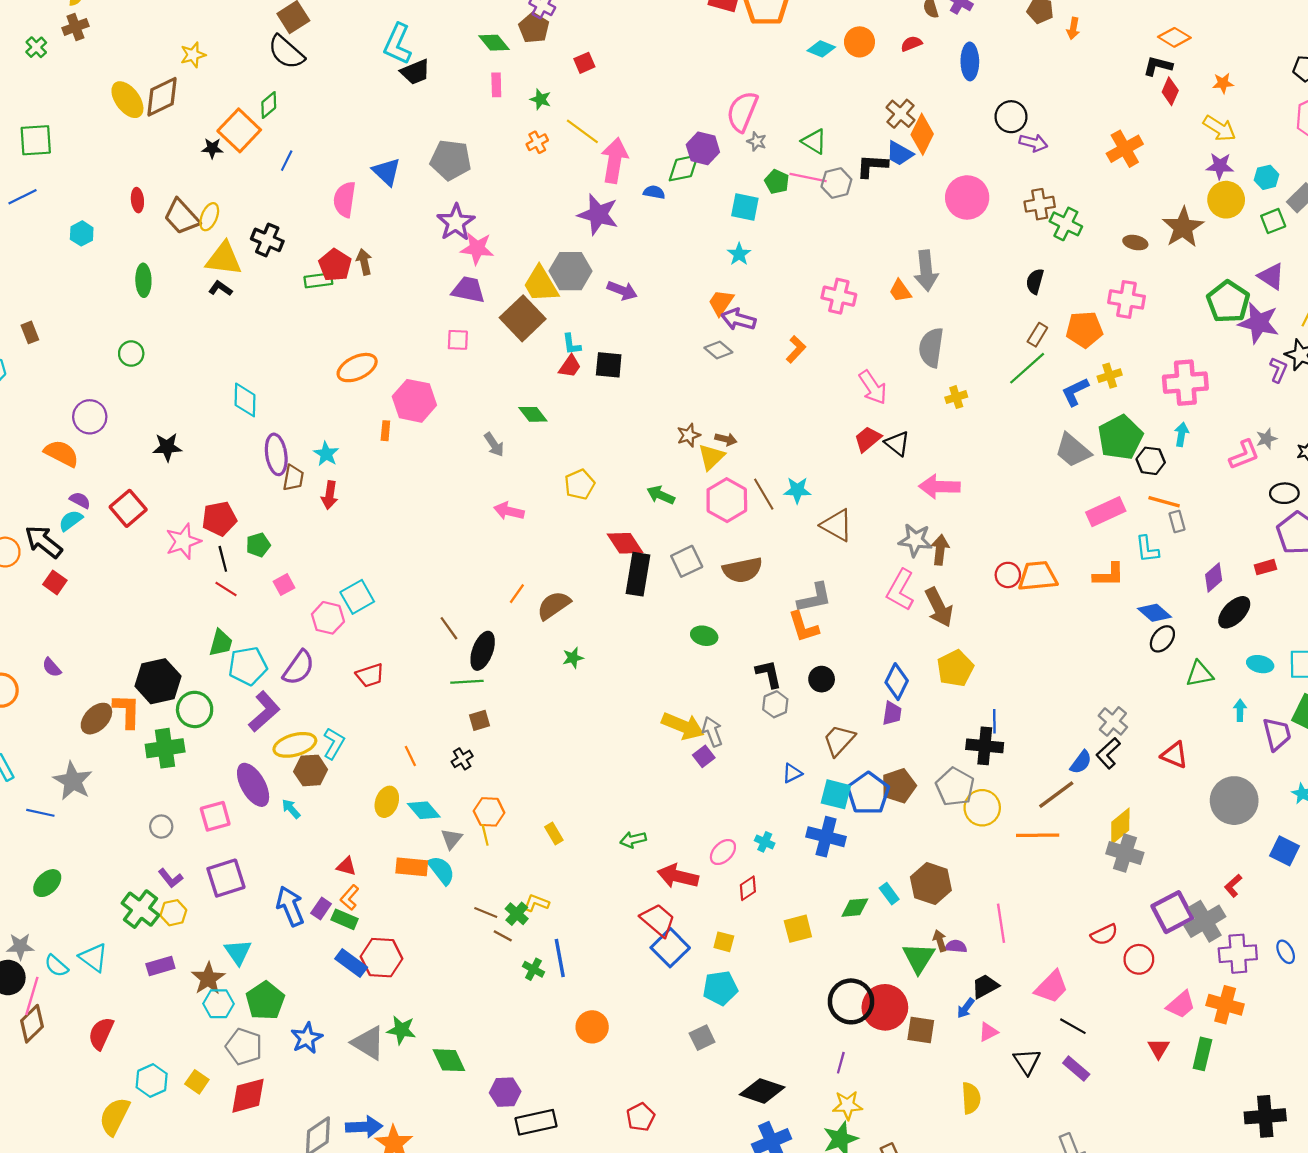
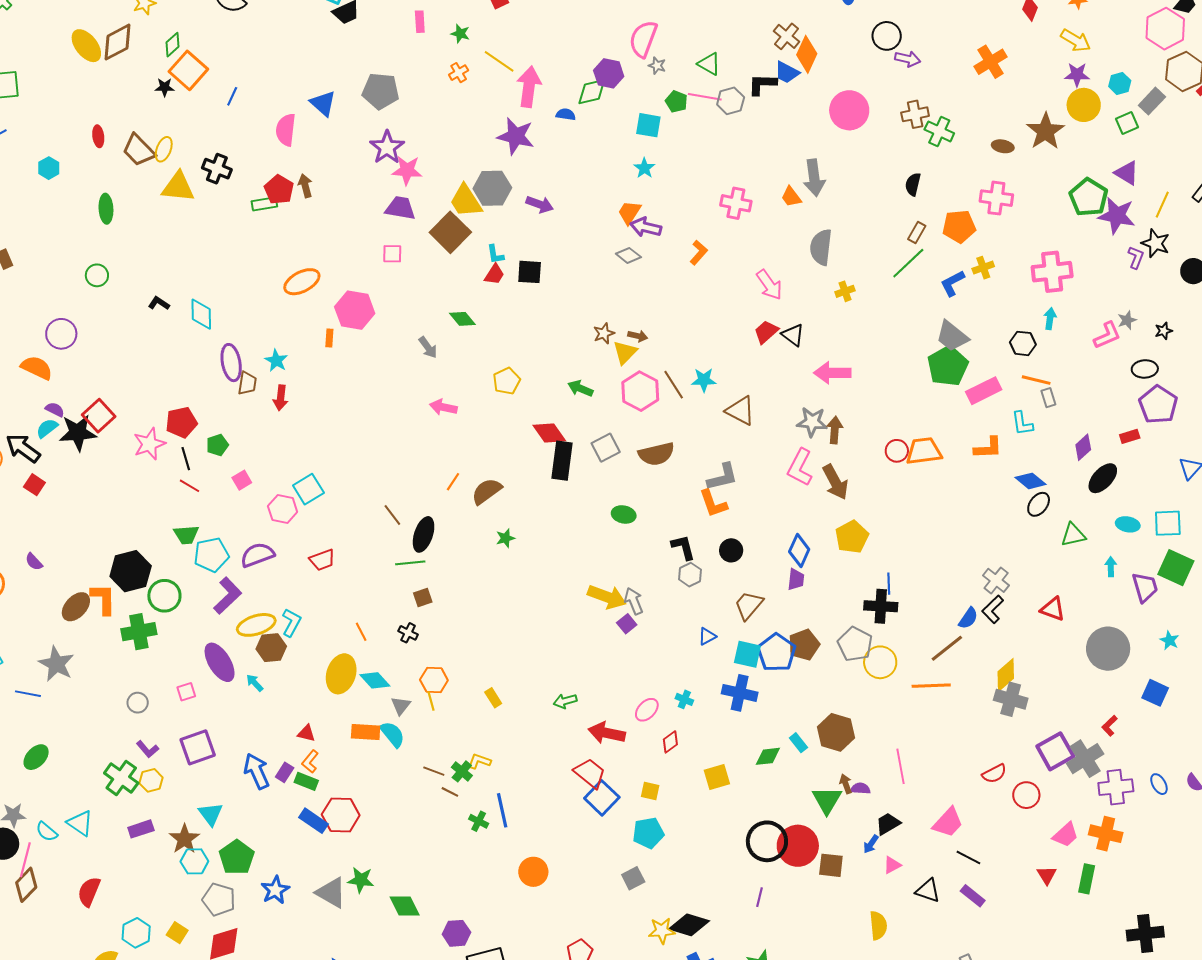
green diamond: (269, 105) -> (173, 45), moved
black L-shape: (220, 288) -> (159, 303), moved
green pentagon: (1120, 437) -> (948, 366), moved
black star: (167, 447) -> (78, 433), moved, size x1.4
green trapezoid: (221, 643) -> (186, 535), turned 72
purple semicircle: (299, 668) -> (257, 555), turned -144
black cross: (462, 759) -> (408, 633), turned -30
yellow ellipse: (387, 802) -> (341, 674), size x1.4
pink square: (215, 816) -> (186, 692), size x0.7
black triangle: (1027, 1061) -> (928, 891), turned -36
yellow star: (847, 1105) -> (662, 931), moved

